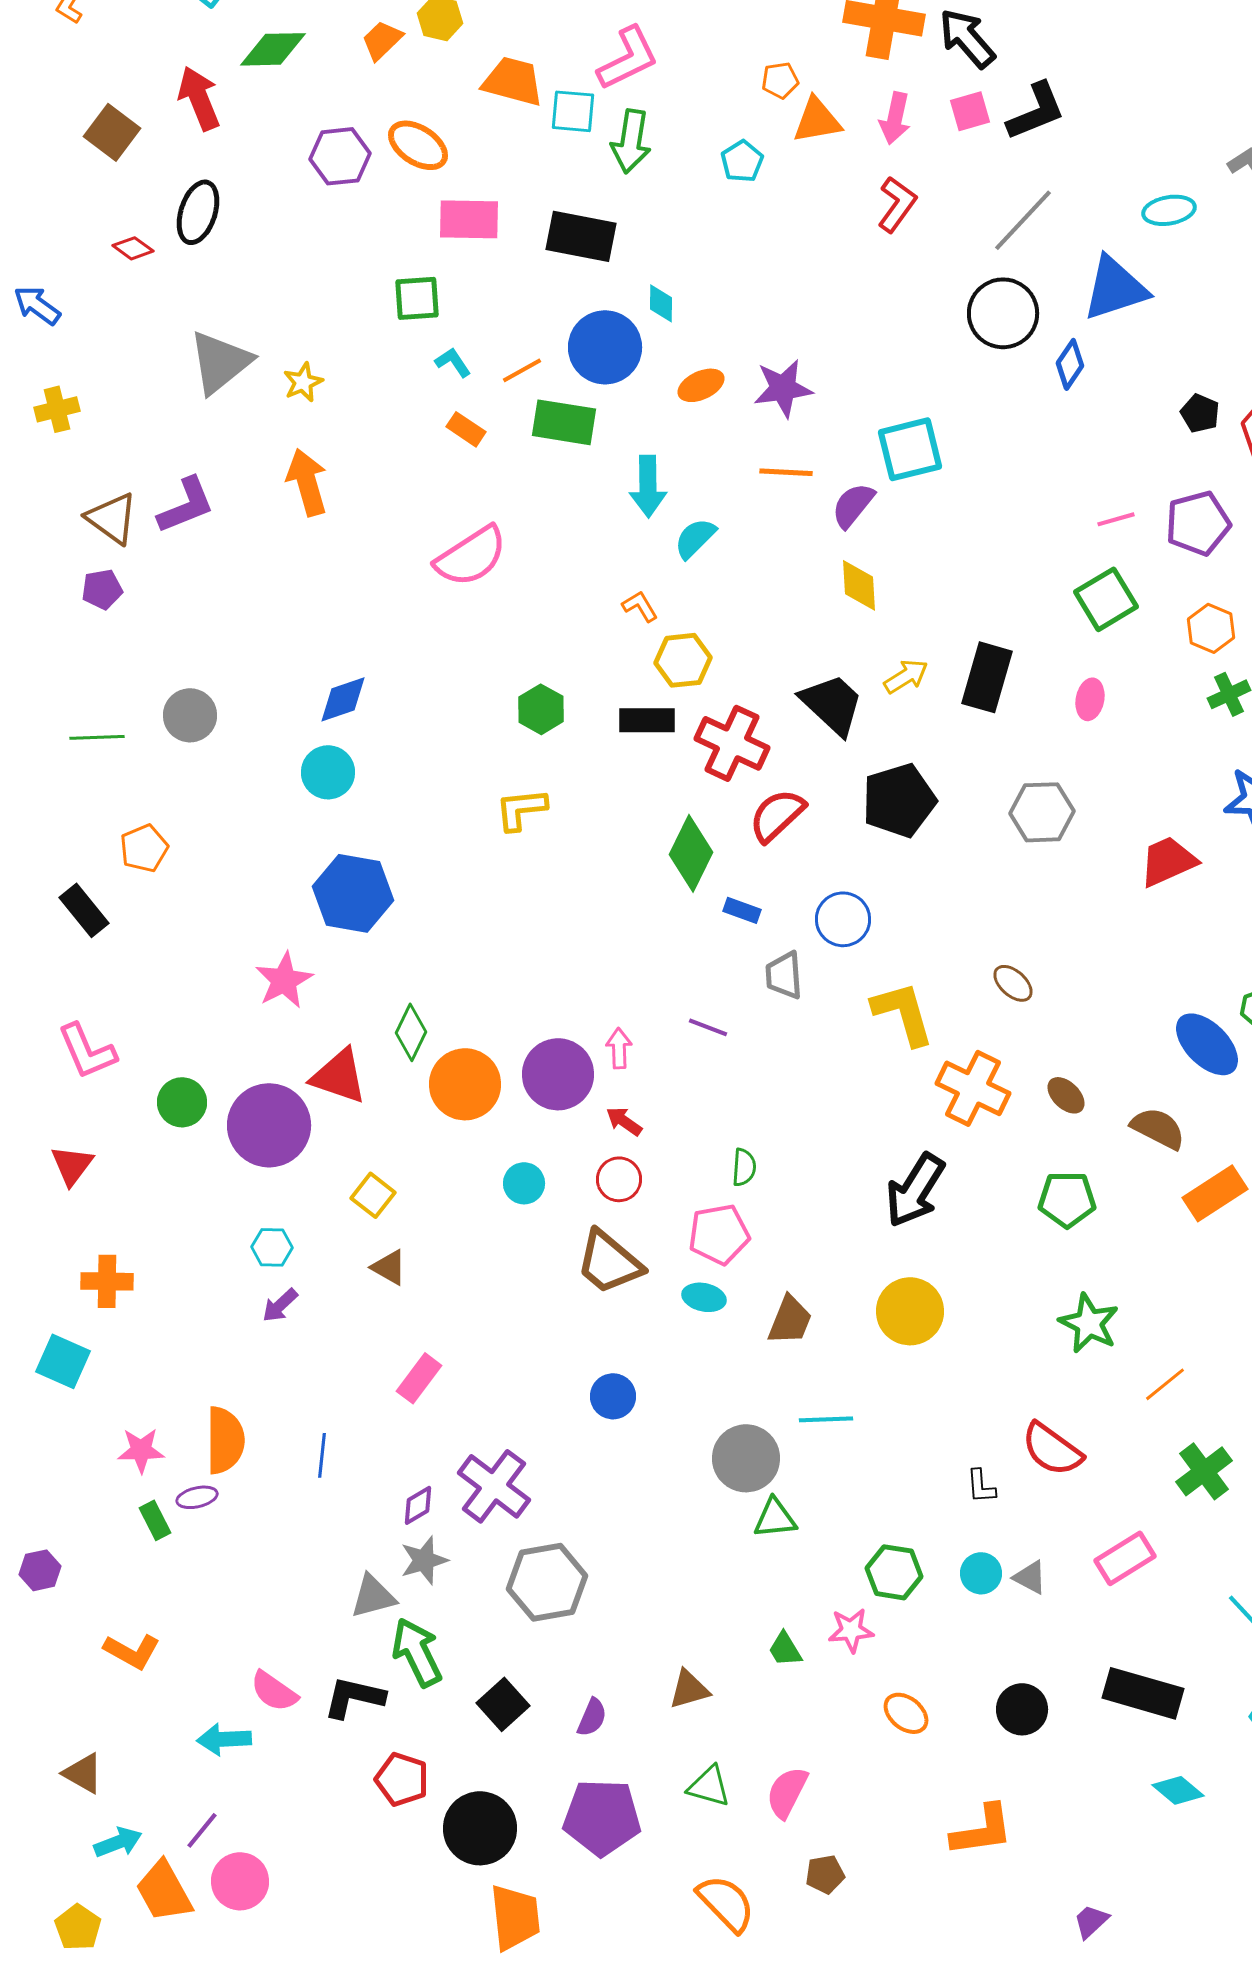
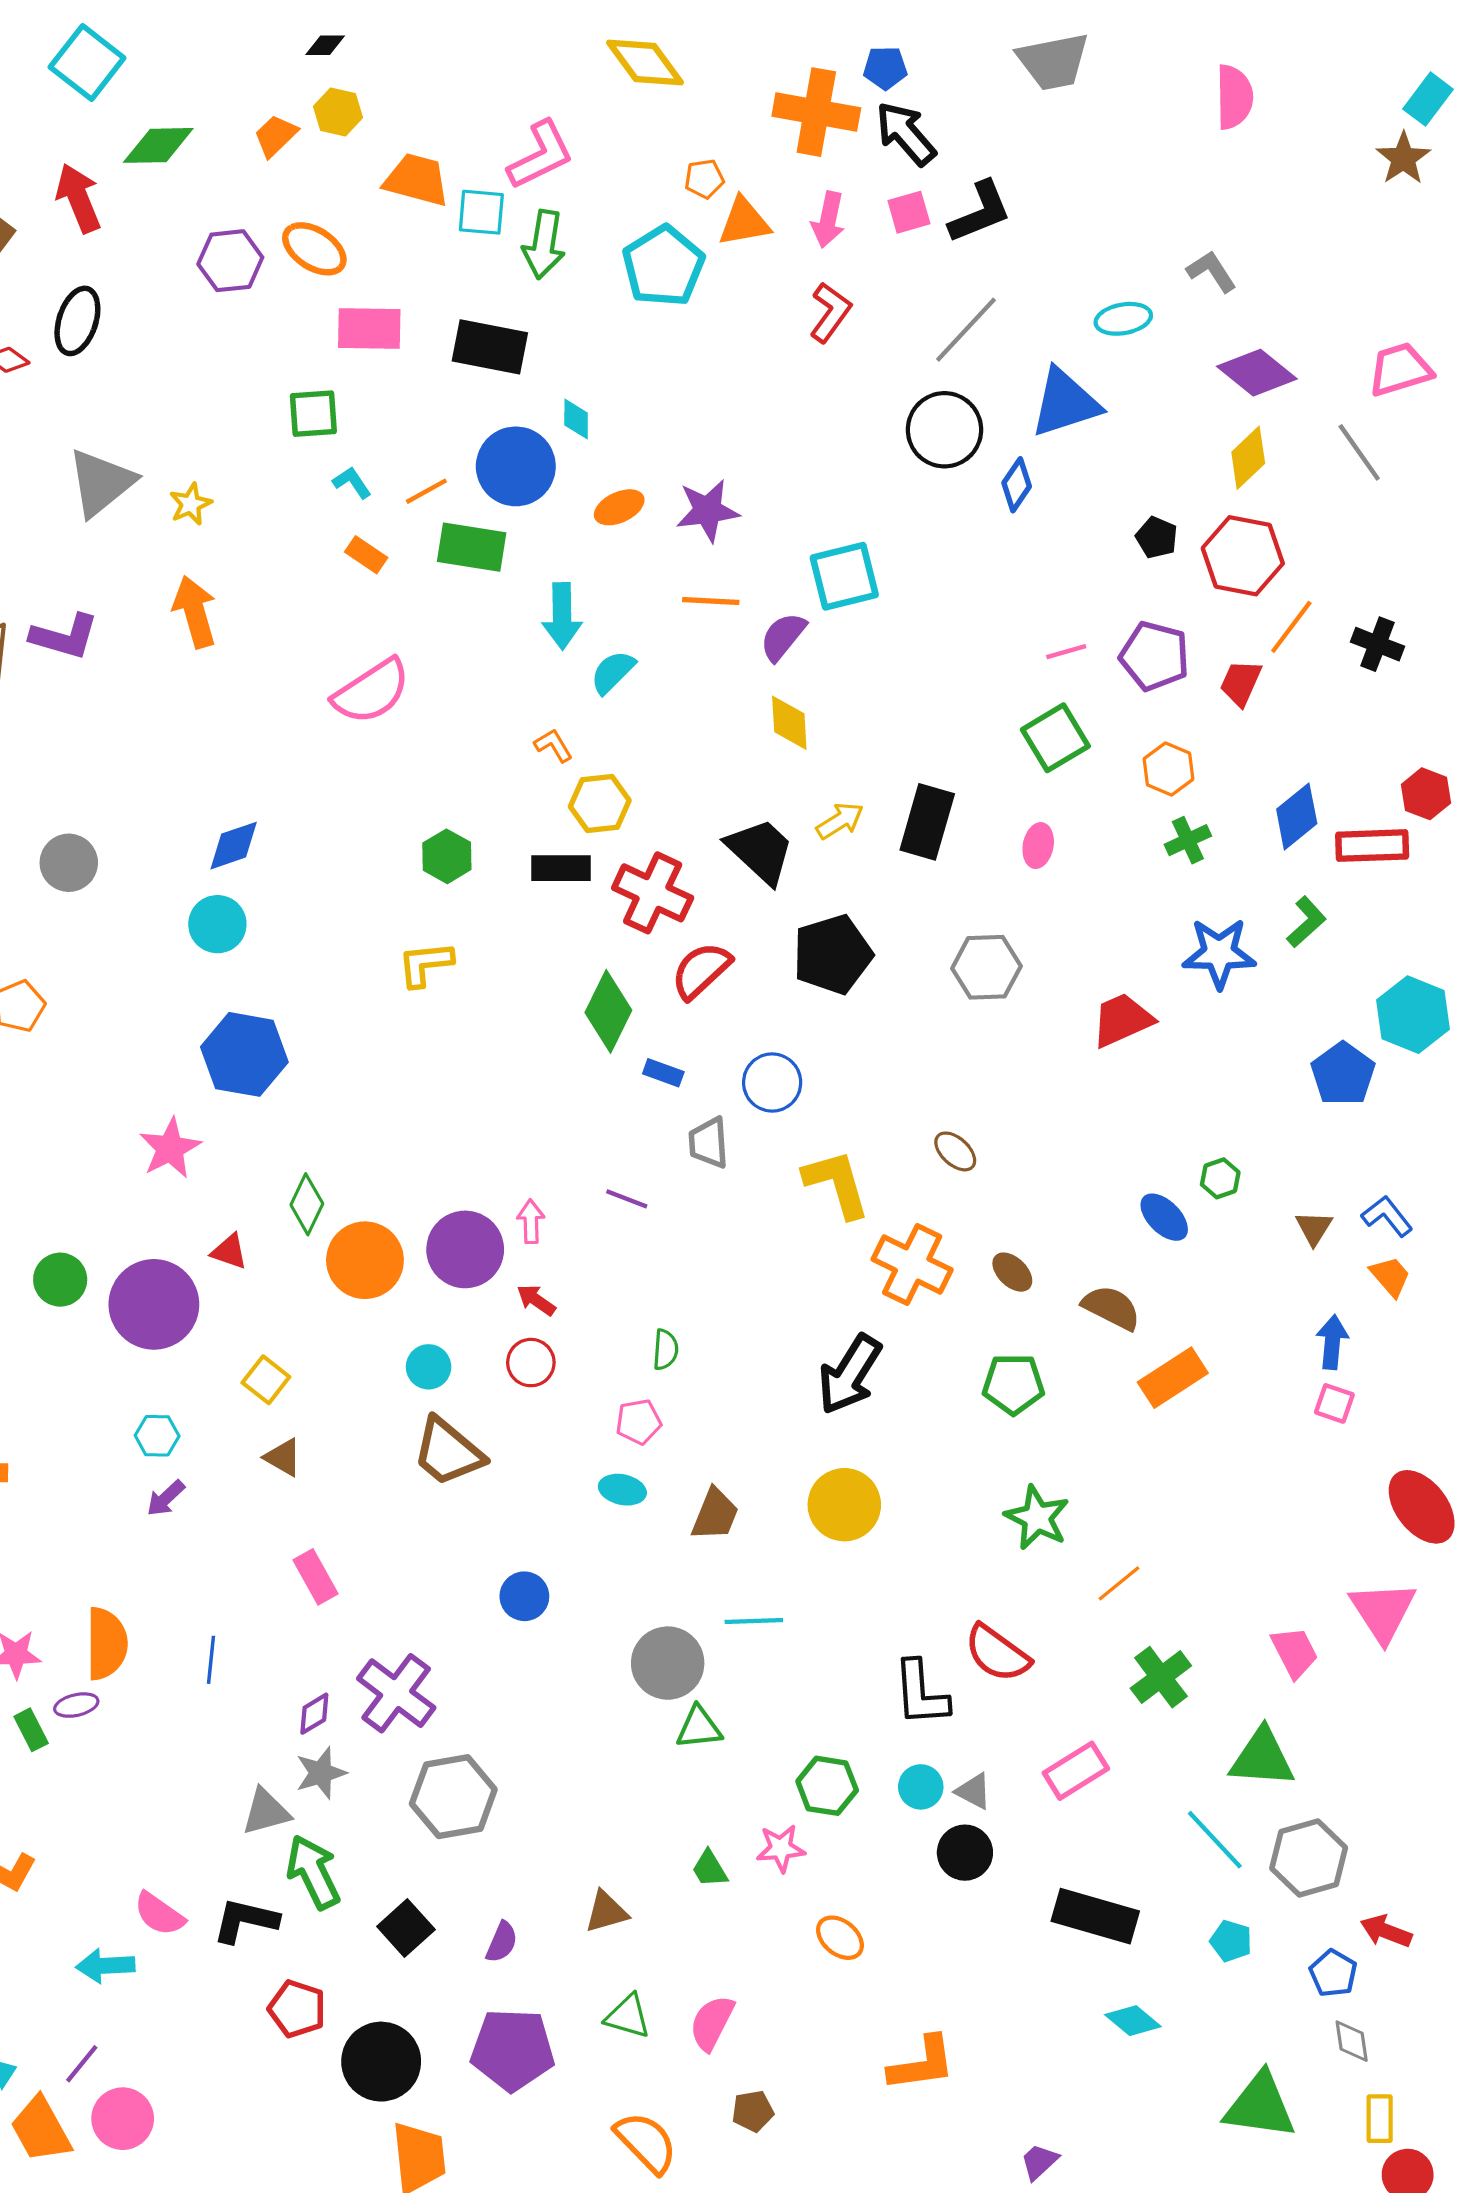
cyan pentagon: (742, 161) -> (663, 266), size x1.8
purple L-shape: (186, 505) -> (64, 637), turned 38
purple pentagon: (1198, 523) -> (1154, 656), turned 30
blue ellipse: (1207, 1044) -> (1164, 1217), size x0.7
red triangle: (339, 1076) -> (229, 1252), size x0.6
pink pentagon: (719, 1234) -> (639, 1422), size x0.7
brown trapezoid: (609, 1262) -> (448, 1452), moved
pink rectangle: (419, 1378) -> (315, 1577), turned -66
black L-shape: (981, 1486) -> (921, 1693), size x1.8
black circle: (1022, 1709) -> (965, 1853), moved

